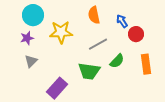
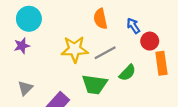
yellow star: (61, 32) -> (75, 49), moved
gray triangle: (31, 61) -> (25, 88), moved
orange rectangle: (146, 64) -> (161, 63), moved

